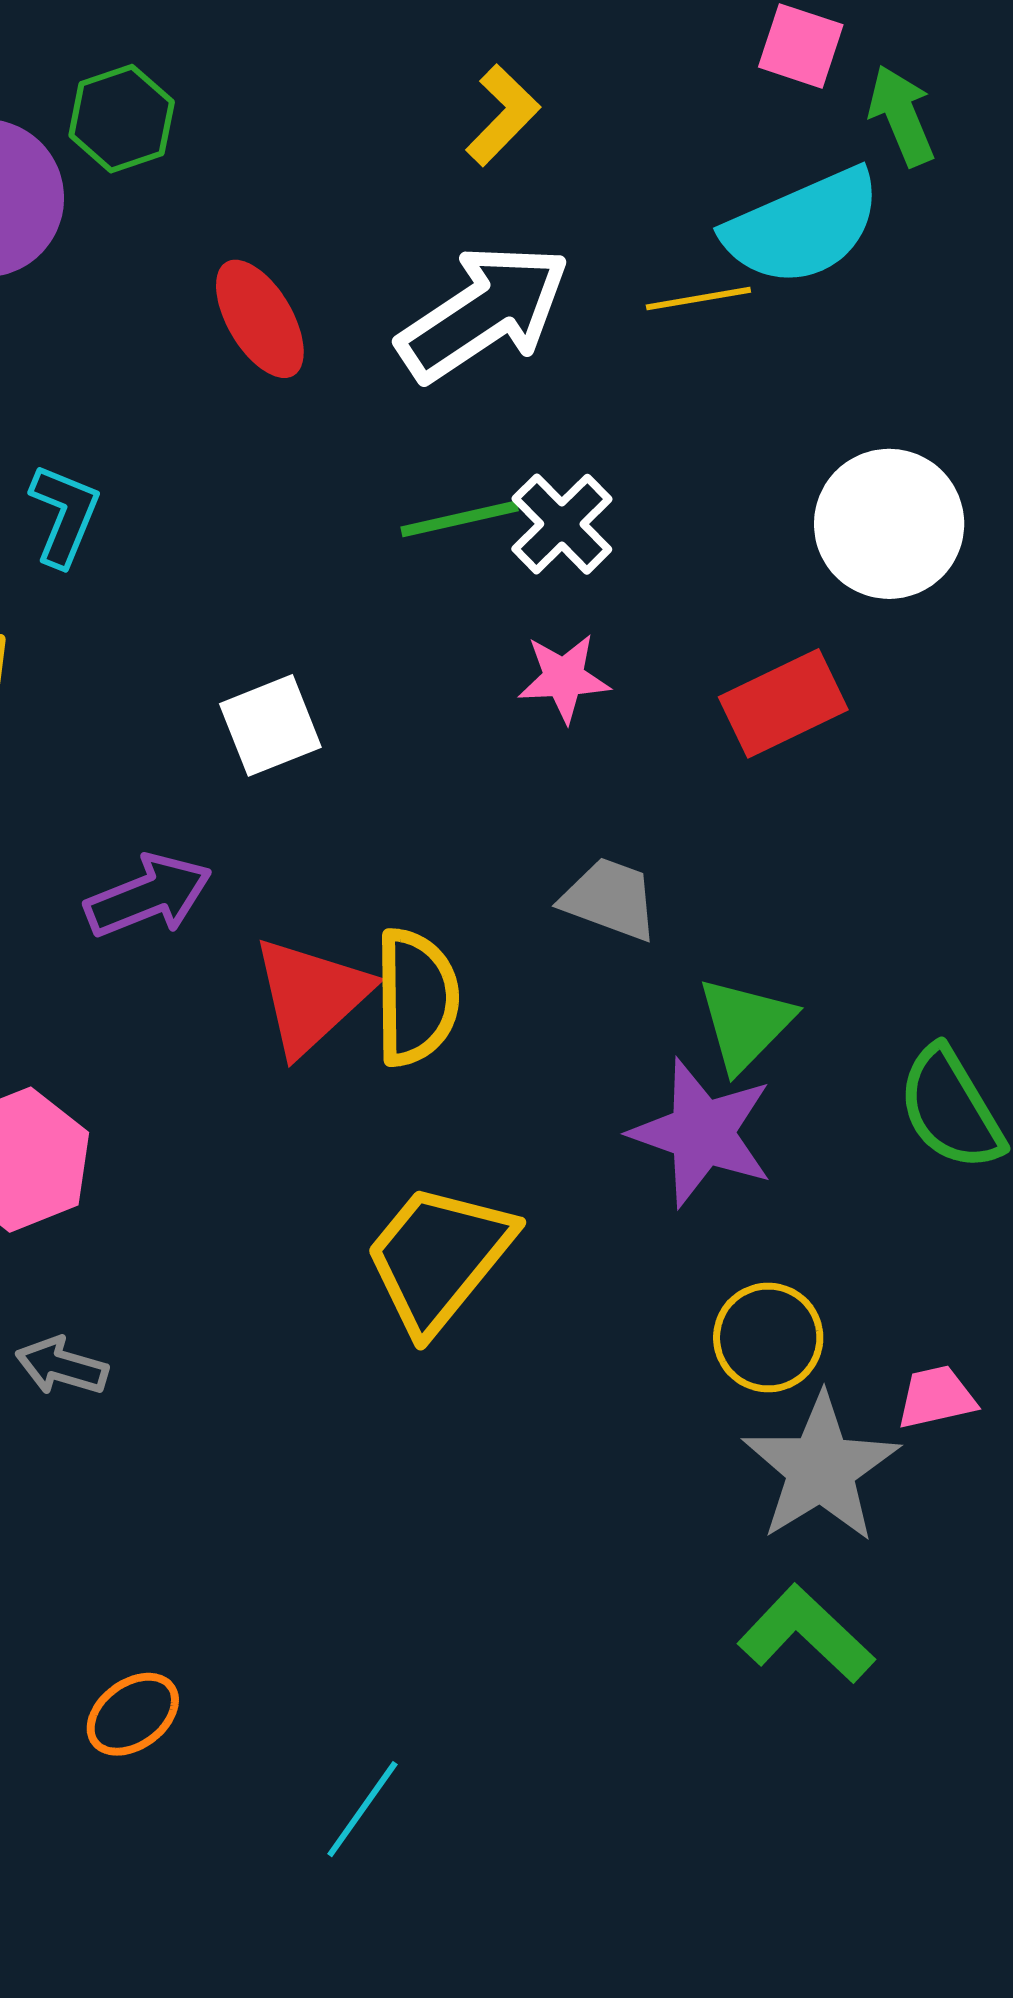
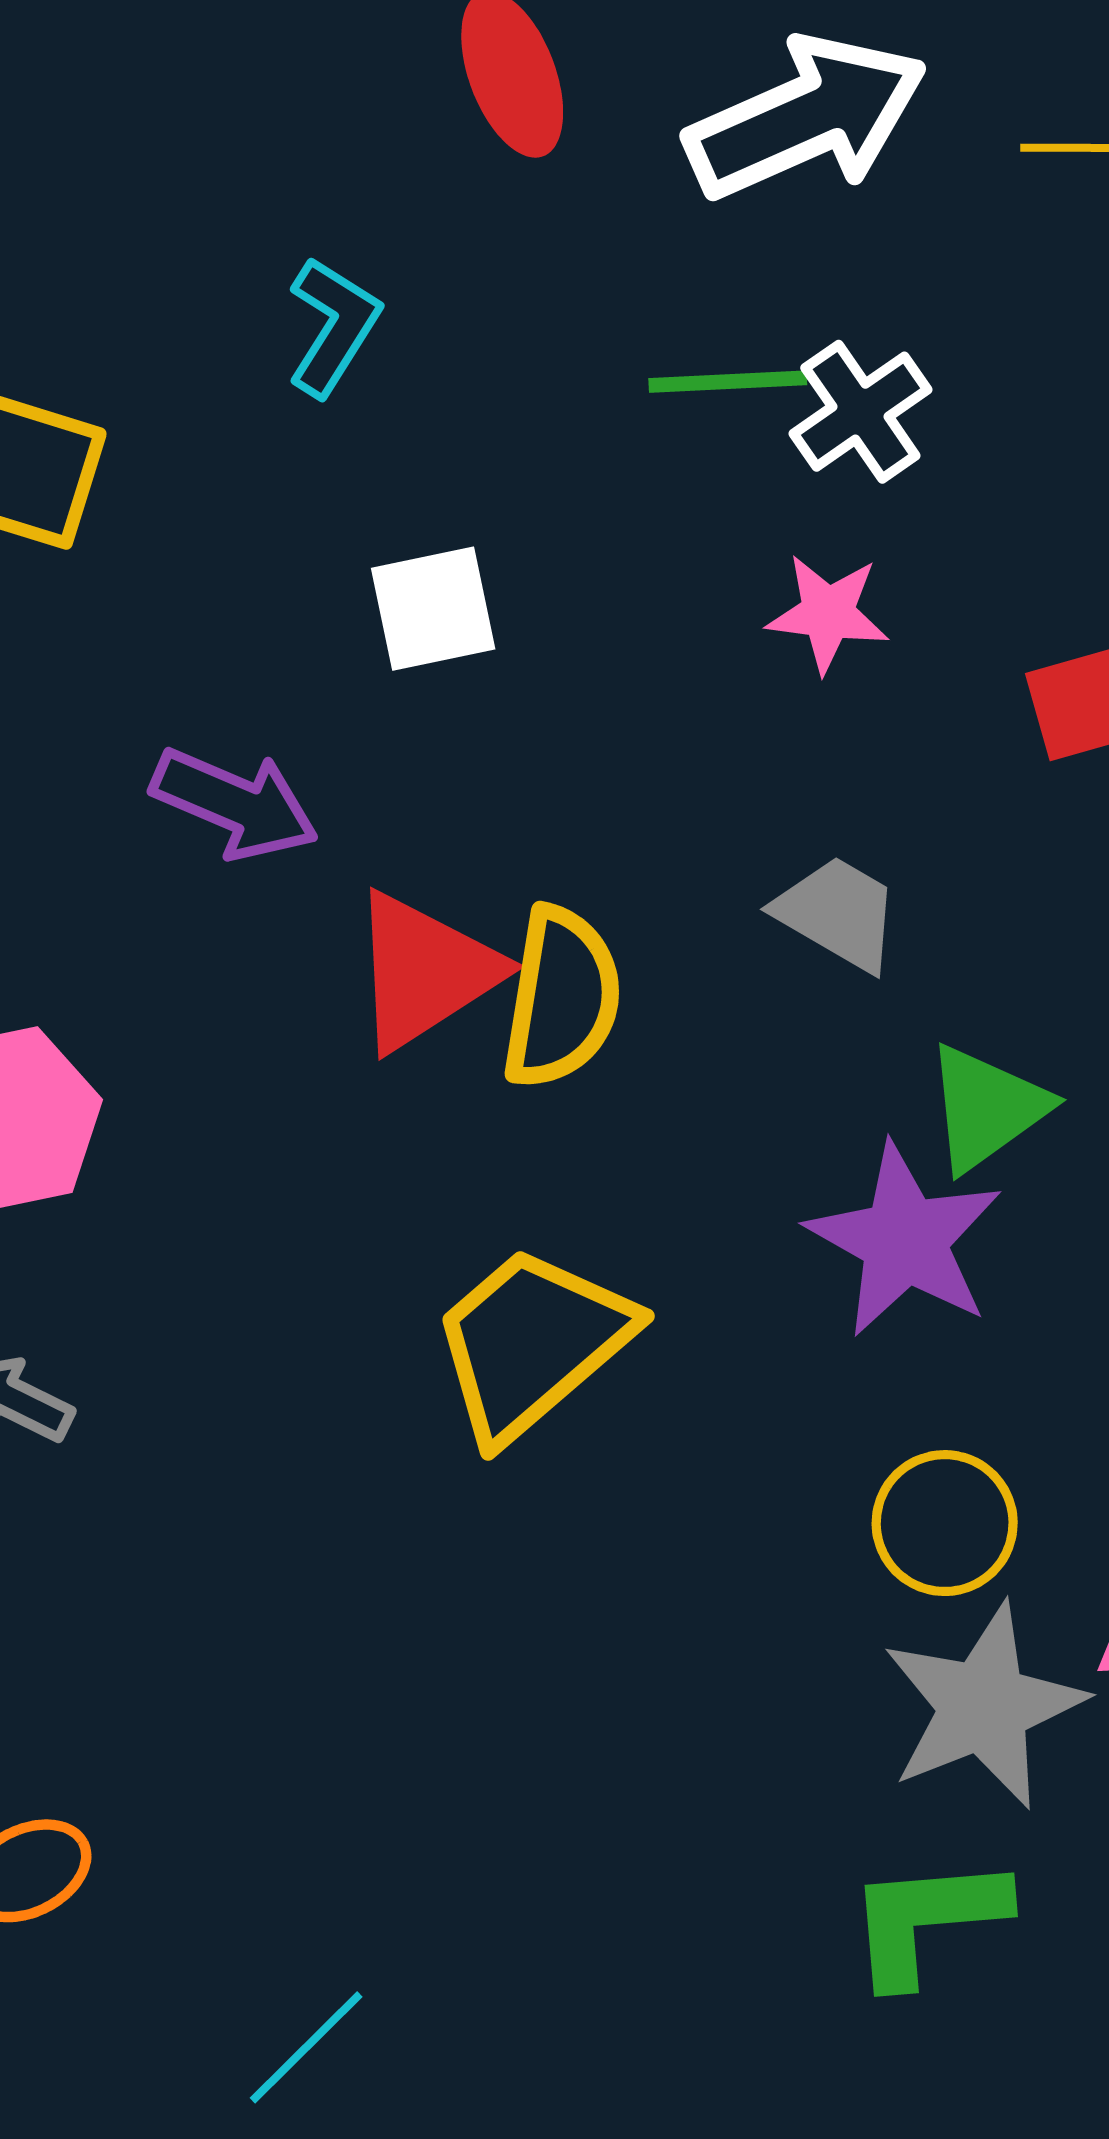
cyan L-shape: (64, 515) -> (333, 326), moved
purple arrow: (148, 896) -> (235, 804), turned 35
green L-shape: (806, 1634) -> (926, 1920), turned -58

